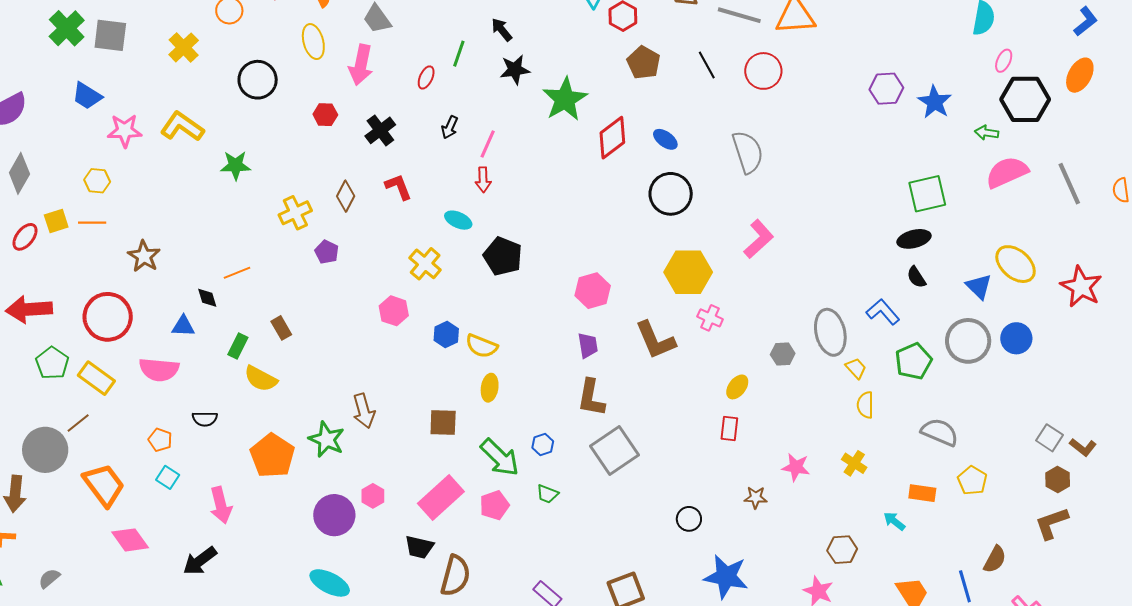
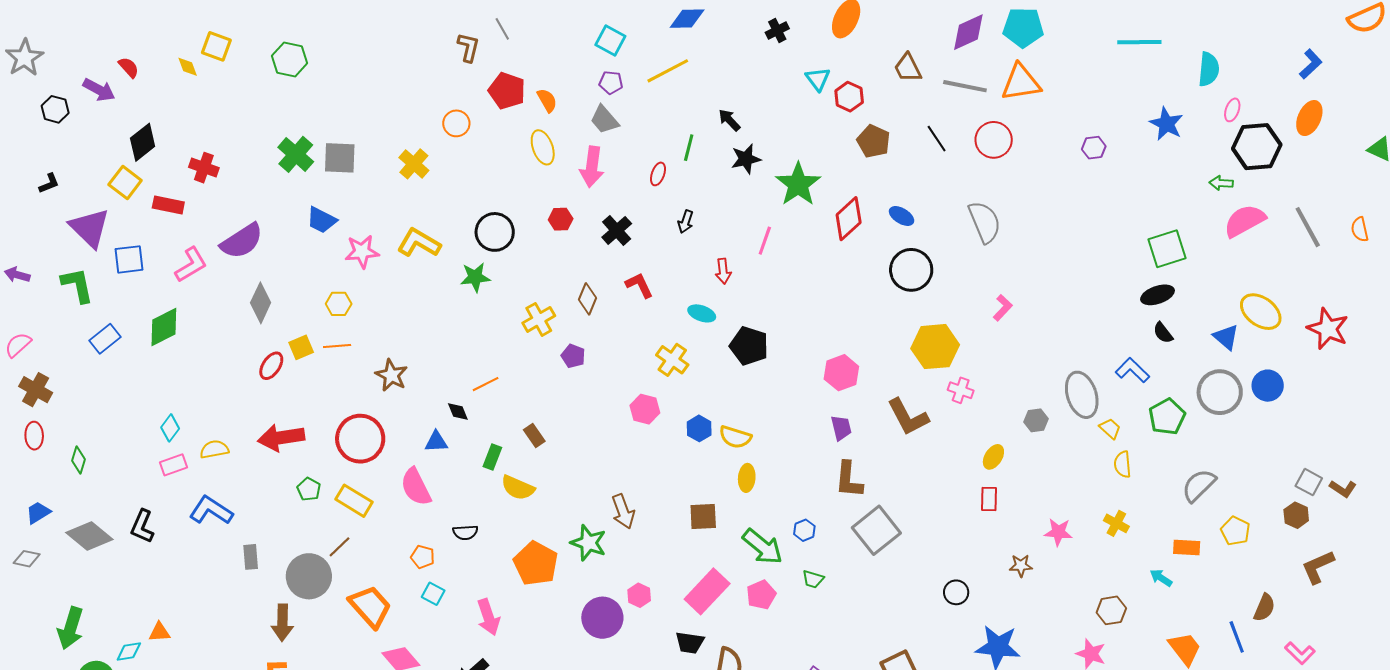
black circle: (258, 80) -> (495, 232), moved
purple hexagon: (886, 89) -> (1094, 148), moved, size x0.7
blue star: (935, 102) -> (1166, 124), moved
pink line: (488, 144) -> (765, 241), moved
pink L-shape: (759, 239) -> (1003, 308), size x0.7
green pentagon: (52, 363) -> (309, 489), size x0.7
pink semicircle: (159, 370) -> (416, 487), turned 63
gray semicircle: (940, 432) -> (1199, 485), turned -63
brown hexagon: (1058, 480) -> (1296, 515), moved

